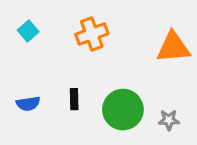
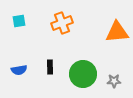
cyan square: (28, 31) -> (19, 21), turned 32

